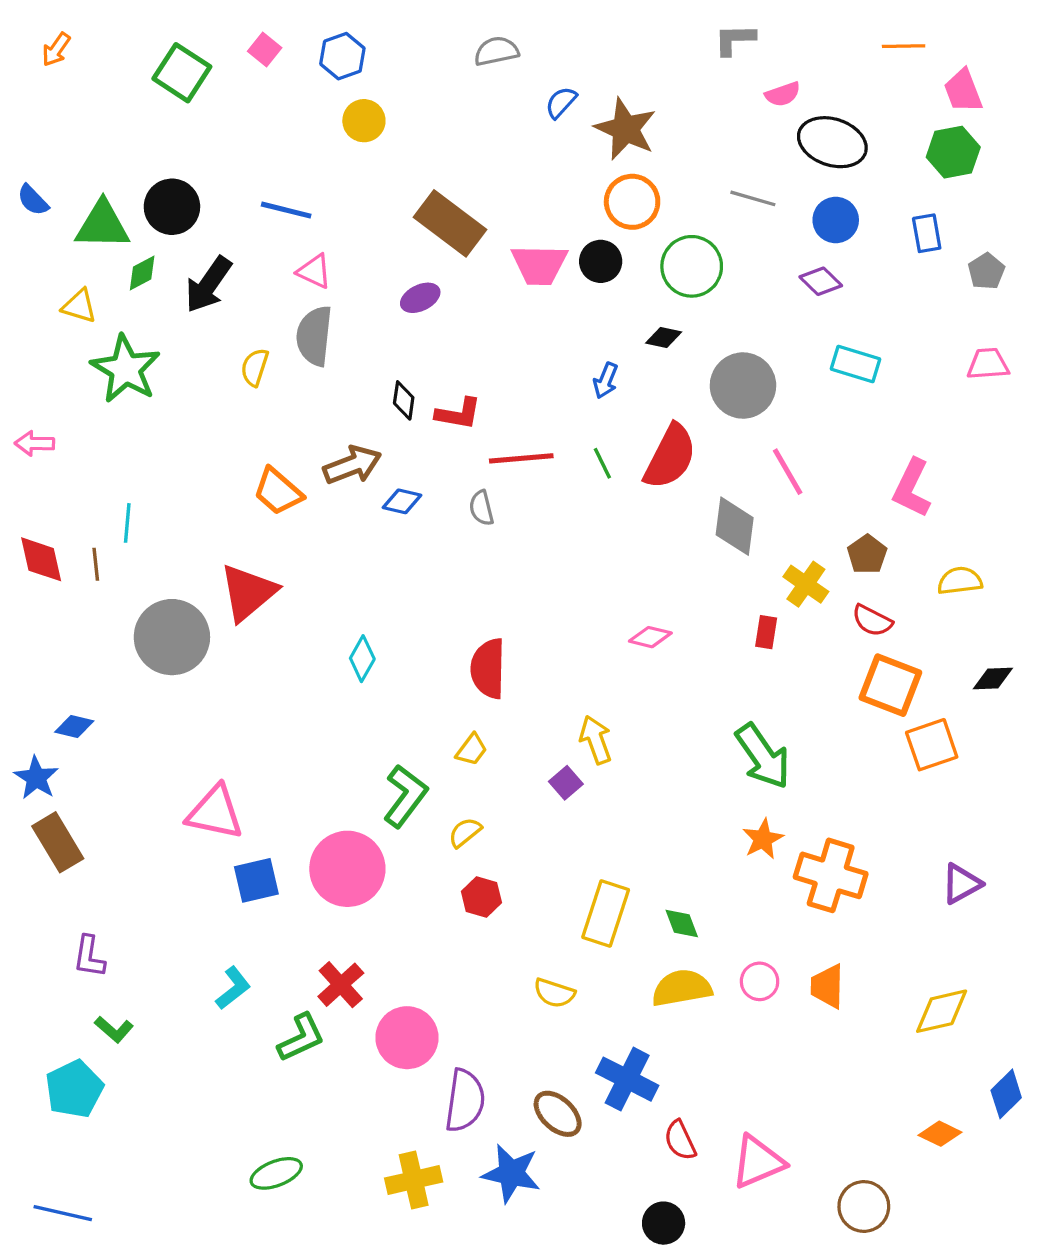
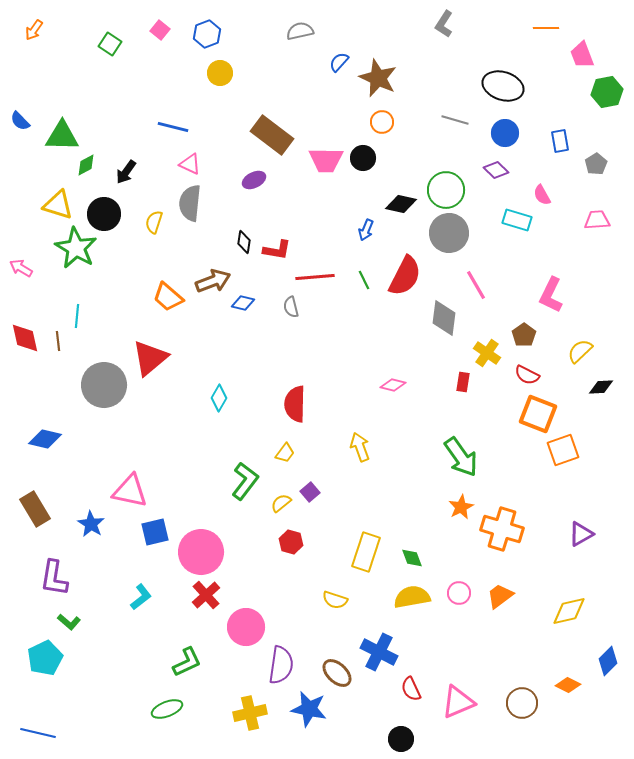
gray L-shape: (735, 40) -> (444, 24), turned -56
green square: (182, 73) -> (110, 44), size x0.7
pink semicircle: (783, 94) -> (542, 195), moved, turned 80
green hexagon: (953, 152) -> (607, 92), moved
orange circle: (632, 202) -> (382, 122), size x0.7
black circle: (172, 207) -> (104, 214), moved
green circle: (692, 266) -> (446, 190), moved
black arrow: (208, 285) -> (126, 172), size x0.7
yellow triangle: (79, 306) -> (58, 205), moved, size x1.4
black diamond: (664, 338) -> (401, 204), size x1.4
green star: (126, 369) -> (76, 248), moved
pink arrow: (35, 443) -> (21, 268), turned 30
yellow semicircle: (960, 581) -> (580, 351), turned -36
black diamond: (993, 678) -> (601, 387), moved
blue diamond: (74, 726) -> (45, 439), size x1.4
blue star: (36, 778) -> (91, 524), moved
purple square: (566, 783) -> (310, 492), moved
pink circle: (347, 869) -> (201, 552), moved
purple L-shape: (89, 957) -> (54, 578), size x1.4
orange trapezoid: (827, 986) -> (500, 596), turned 52
green L-shape: (301, 1038) -> (187, 662), moved
brown circle: (864, 1206) -> (522, 703), moved

